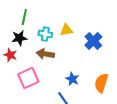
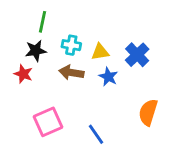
yellow triangle: (66, 30) -> (100, 52), moved
pink square: (28, 78) -> (48, 122), moved
blue star: (72, 79) -> (108, 77), moved

